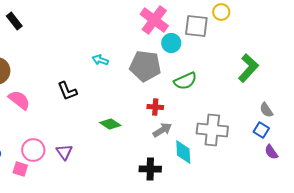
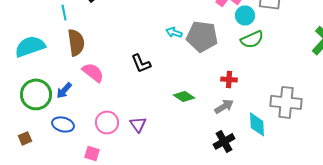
gray pentagon: (145, 66) -> (202, 36), moved
green semicircle: (185, 81) -> (252, 39), moved
gray arrow: (162, 130) -> (224, 106), moved
pink square: (20, 169) -> (92, 153), moved
black cross: (150, 169) -> (224, 141), turned -30

